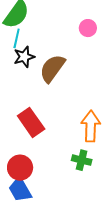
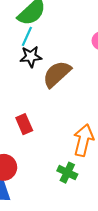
red rectangle: (31, 122) -> (24, 124), size x0.7

